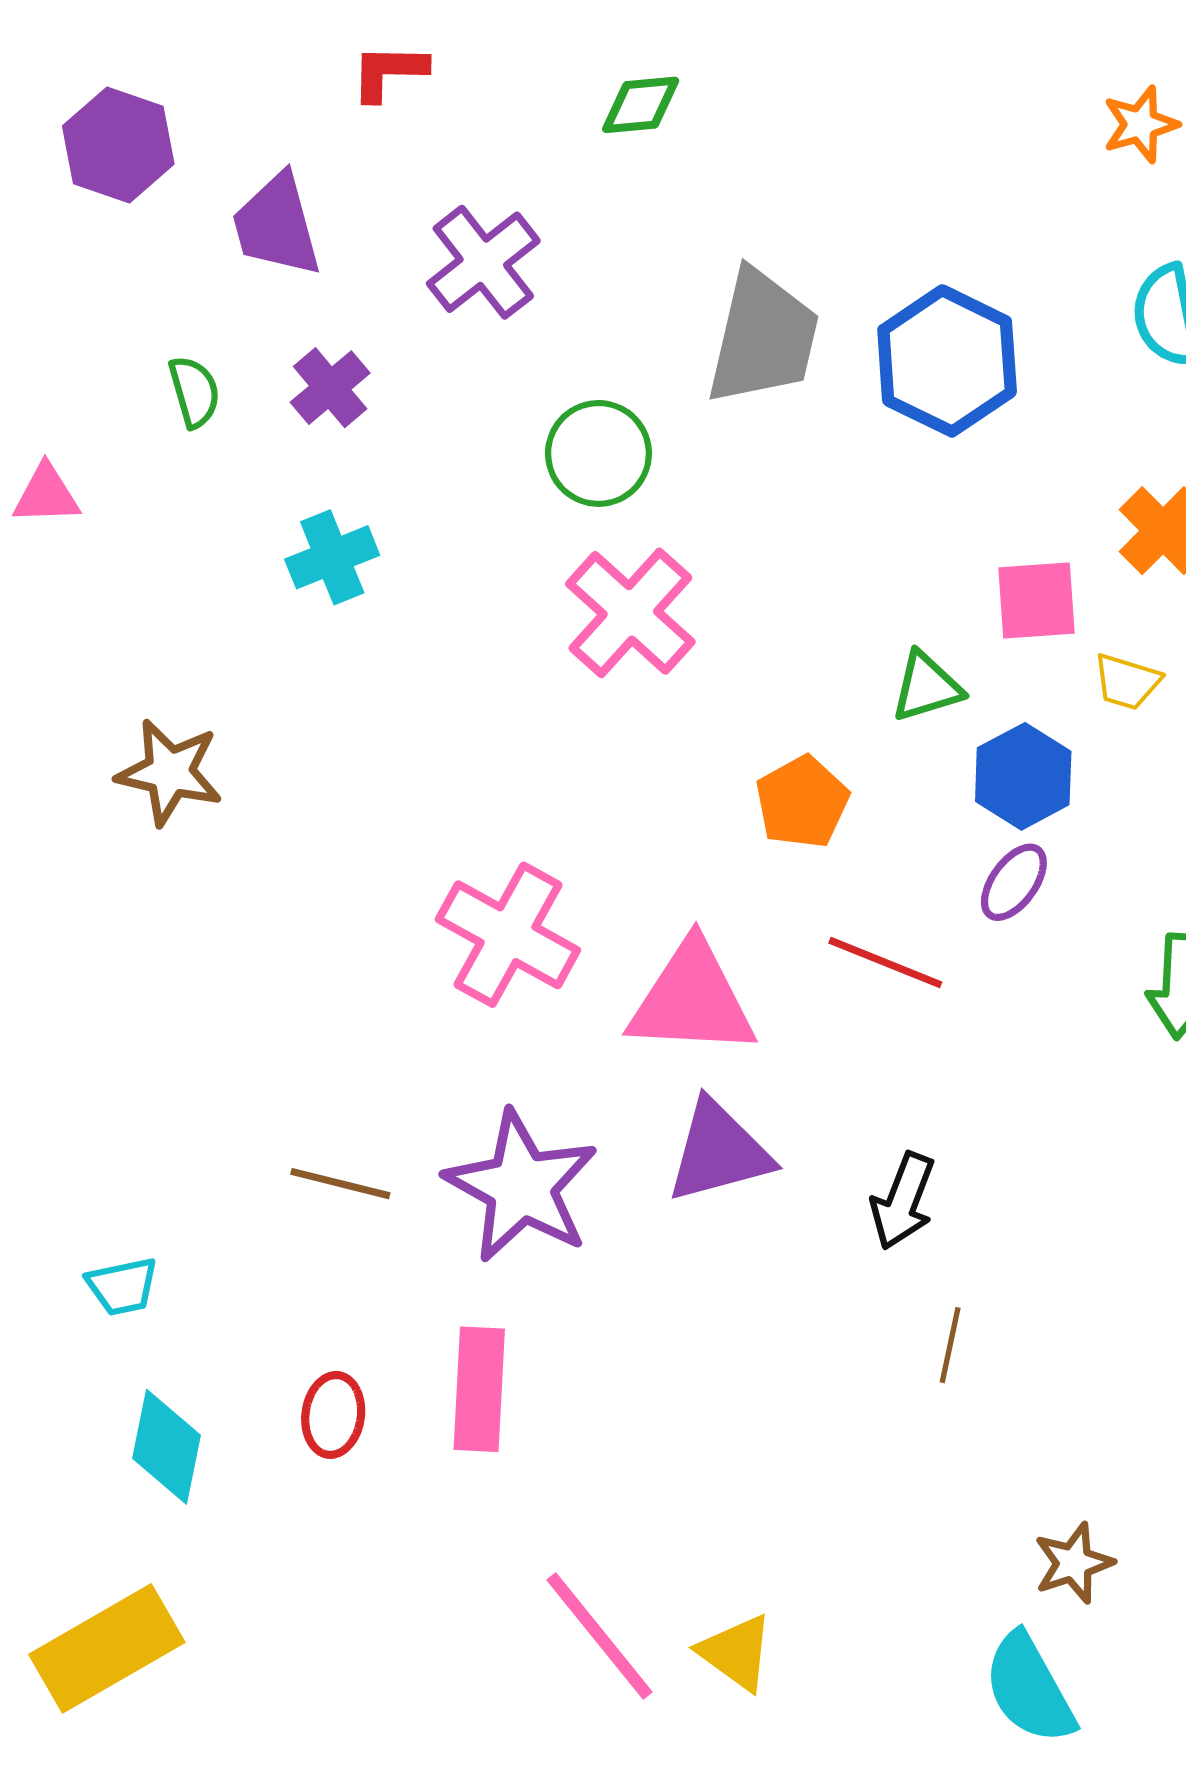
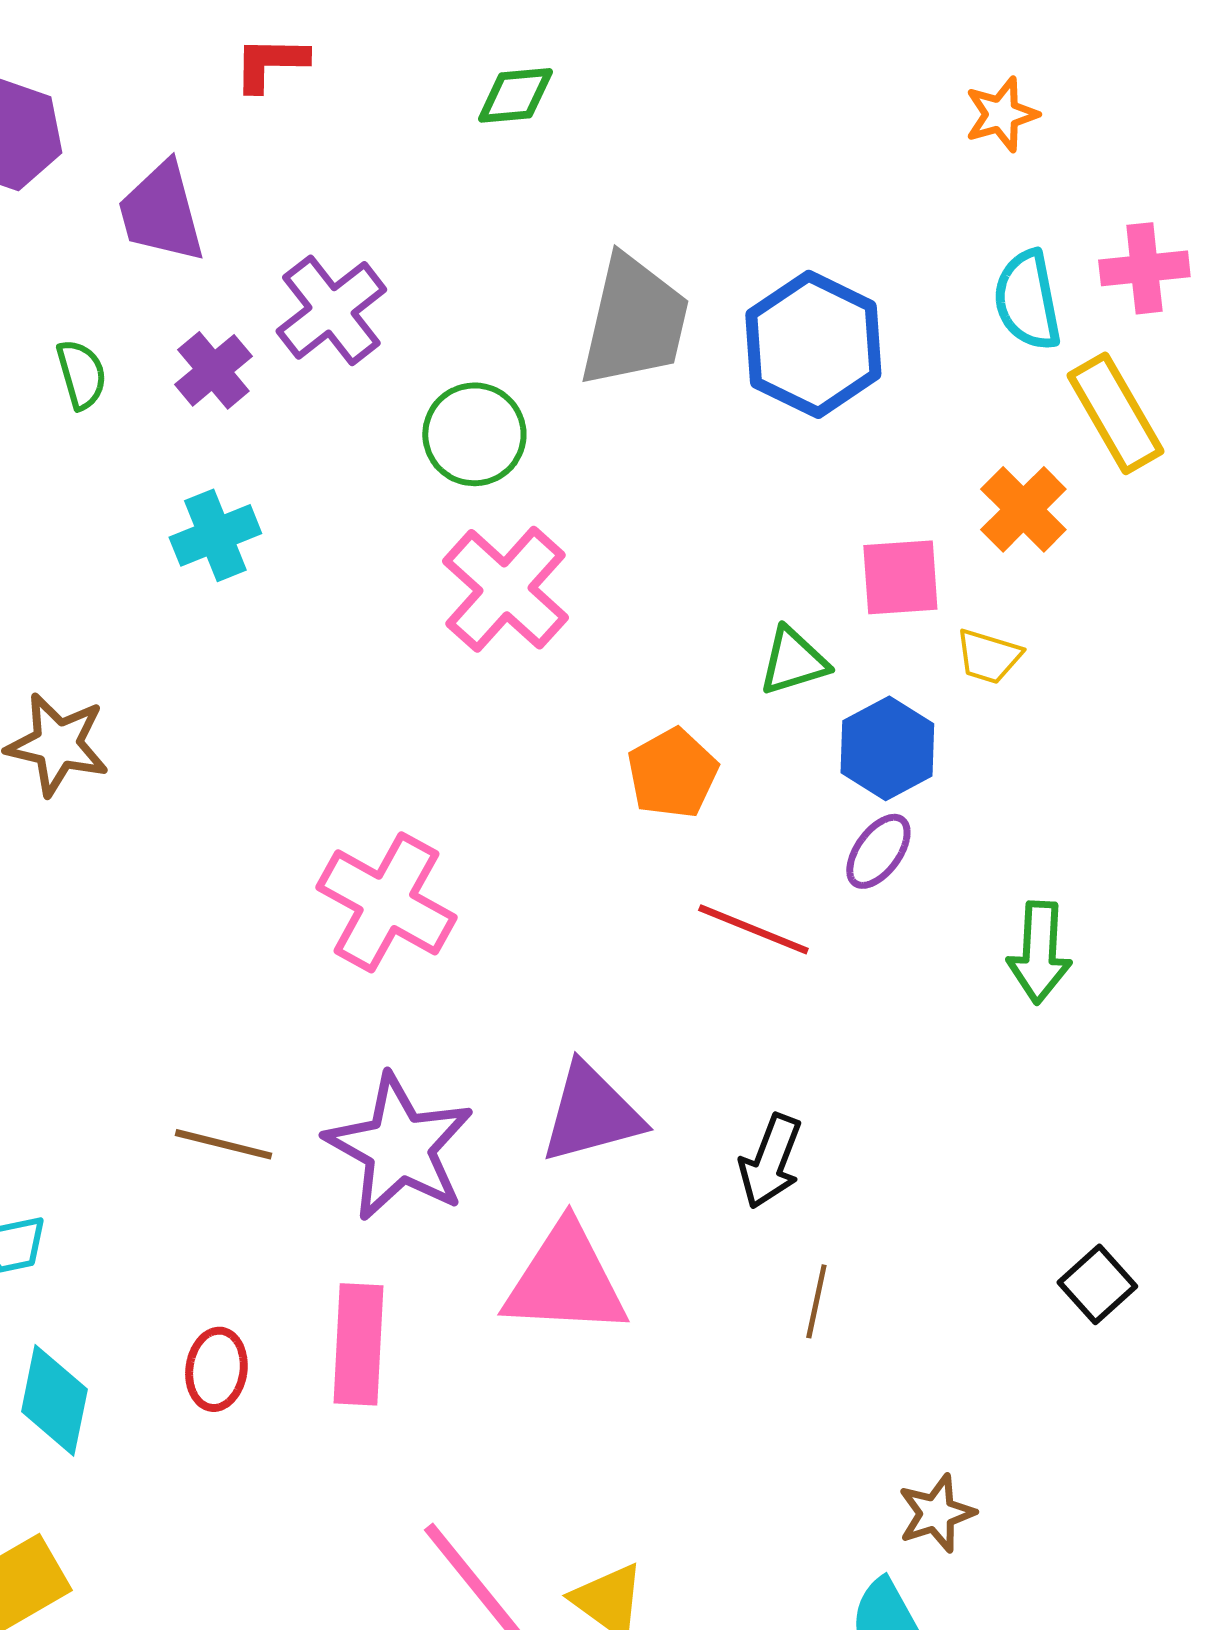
purple cross: (483, 262) -> (331, 310), moved
pink triangle: (692, 1000) -> (565, 1280), moved

